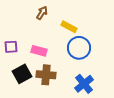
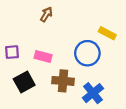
yellow rectangle: (69, 27) -> (107, 33), moved
brown cross: (46, 75) -> (63, 81), moved

